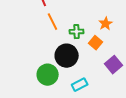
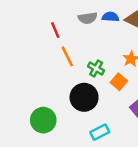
green cross: (77, 32) -> (96, 68), turned 32
green circle: (48, 75) -> (43, 120), moved

